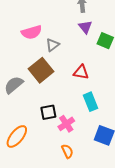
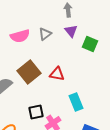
gray triangle: (53, 45) -> (45, 34), moved
red triangle: (81, 72) -> (57, 74), moved

